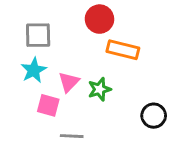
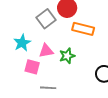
gray square: (38, 35) -> (46, 19), moved, turned -36
pink triangle: (69, 82) -> (46, 51), turned 35

